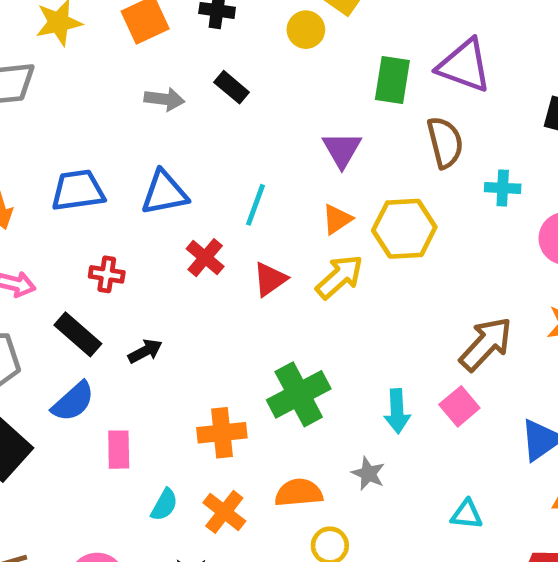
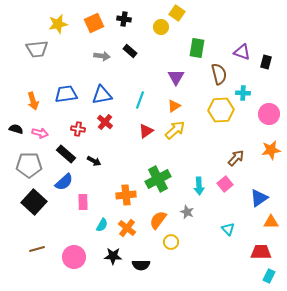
purple triangle: (464, 66) -> (242, 52), moved, size x0.7
yellow hexagon: (404, 229) -> (221, 110), moved
red cross: (205, 258) -> (105, 122), moved
brown arrow: (486, 344) -> (236, 158), size x0.7
black arrow: (145, 351) -> (94, 161), turned 56
orange semicircle: (299, 493) -> (158, 220), turned -48
cyan triangle: (467, 514) -> (228, 229), turned 40

